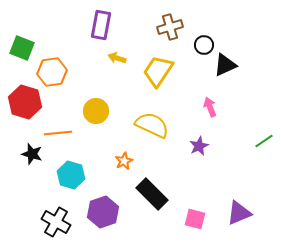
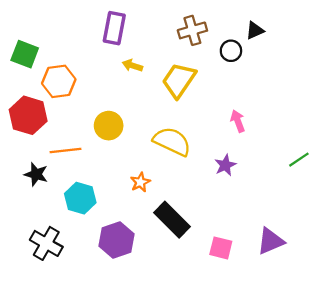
black triangle: (225, 65) -> (255, 30), moved, size x0.7
black cross: (56, 222) -> (46, 243), moved

